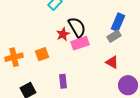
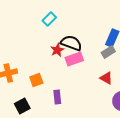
black semicircle: (77, 27) -> (71, 43), turned -40
orange square: (42, 54) -> (36, 80), moved

